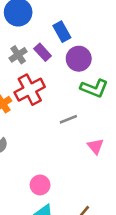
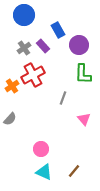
purple circle: (79, 59) -> (79, 45), moved
green L-shape: (94, 88) -> (83, 74), turned 70
gray line: (68, 119) -> (63, 98), turned -48

